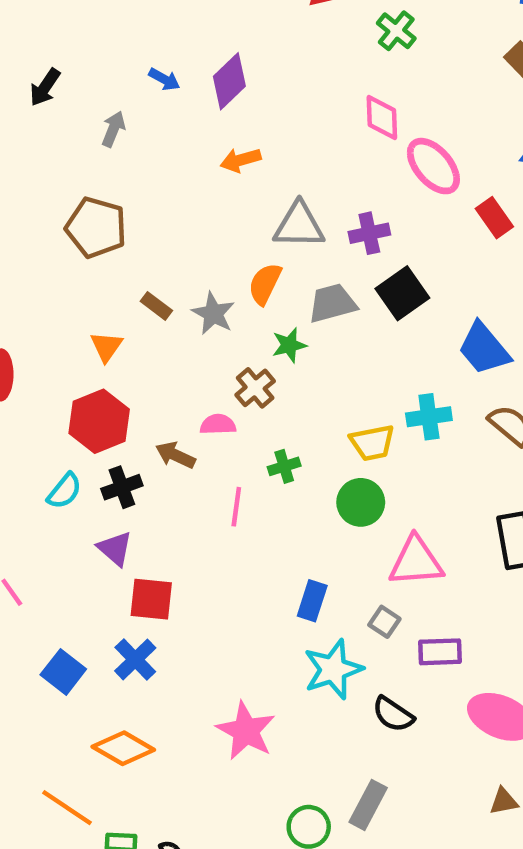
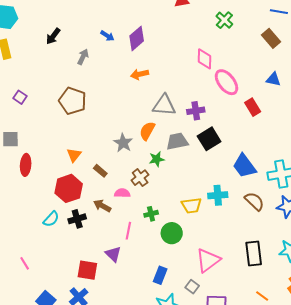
green cross: (396, 31) -> (224, 20), moved
brown rectangle: (156, 306) -> (100, 171), moved
green circle: (361, 502) -> (172, 233), moved
purple triangle: (115, 548) -> (113, 254), moved
pink triangle: (416, 561) -> (208, 260), turned -36

